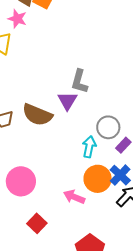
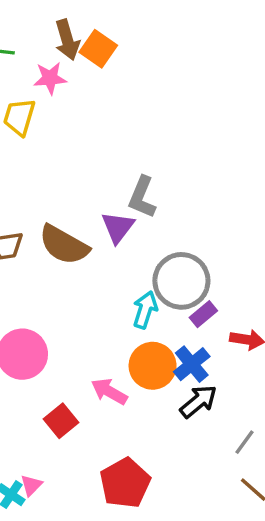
pink star: (17, 19) -> (50, 78), turned -30
gray circle: (108, 127) -> (181, 281), size x1.4
red square: (37, 223) -> (61, 421), moved

